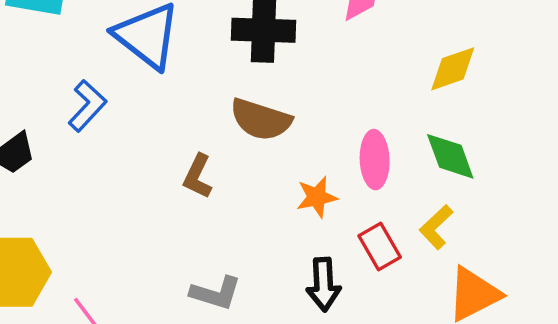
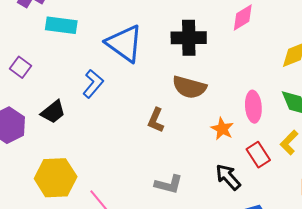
orange star: (317, 197) -> (222, 129), turned -30
black arrow: (324, 284) -> (228, 177), turned 144

